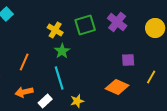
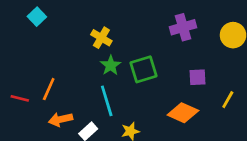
purple cross: (117, 22) -> (183, 27), turned 36
green square: (85, 25) -> (143, 69), moved
orange line: (24, 62) -> (49, 89), moved

